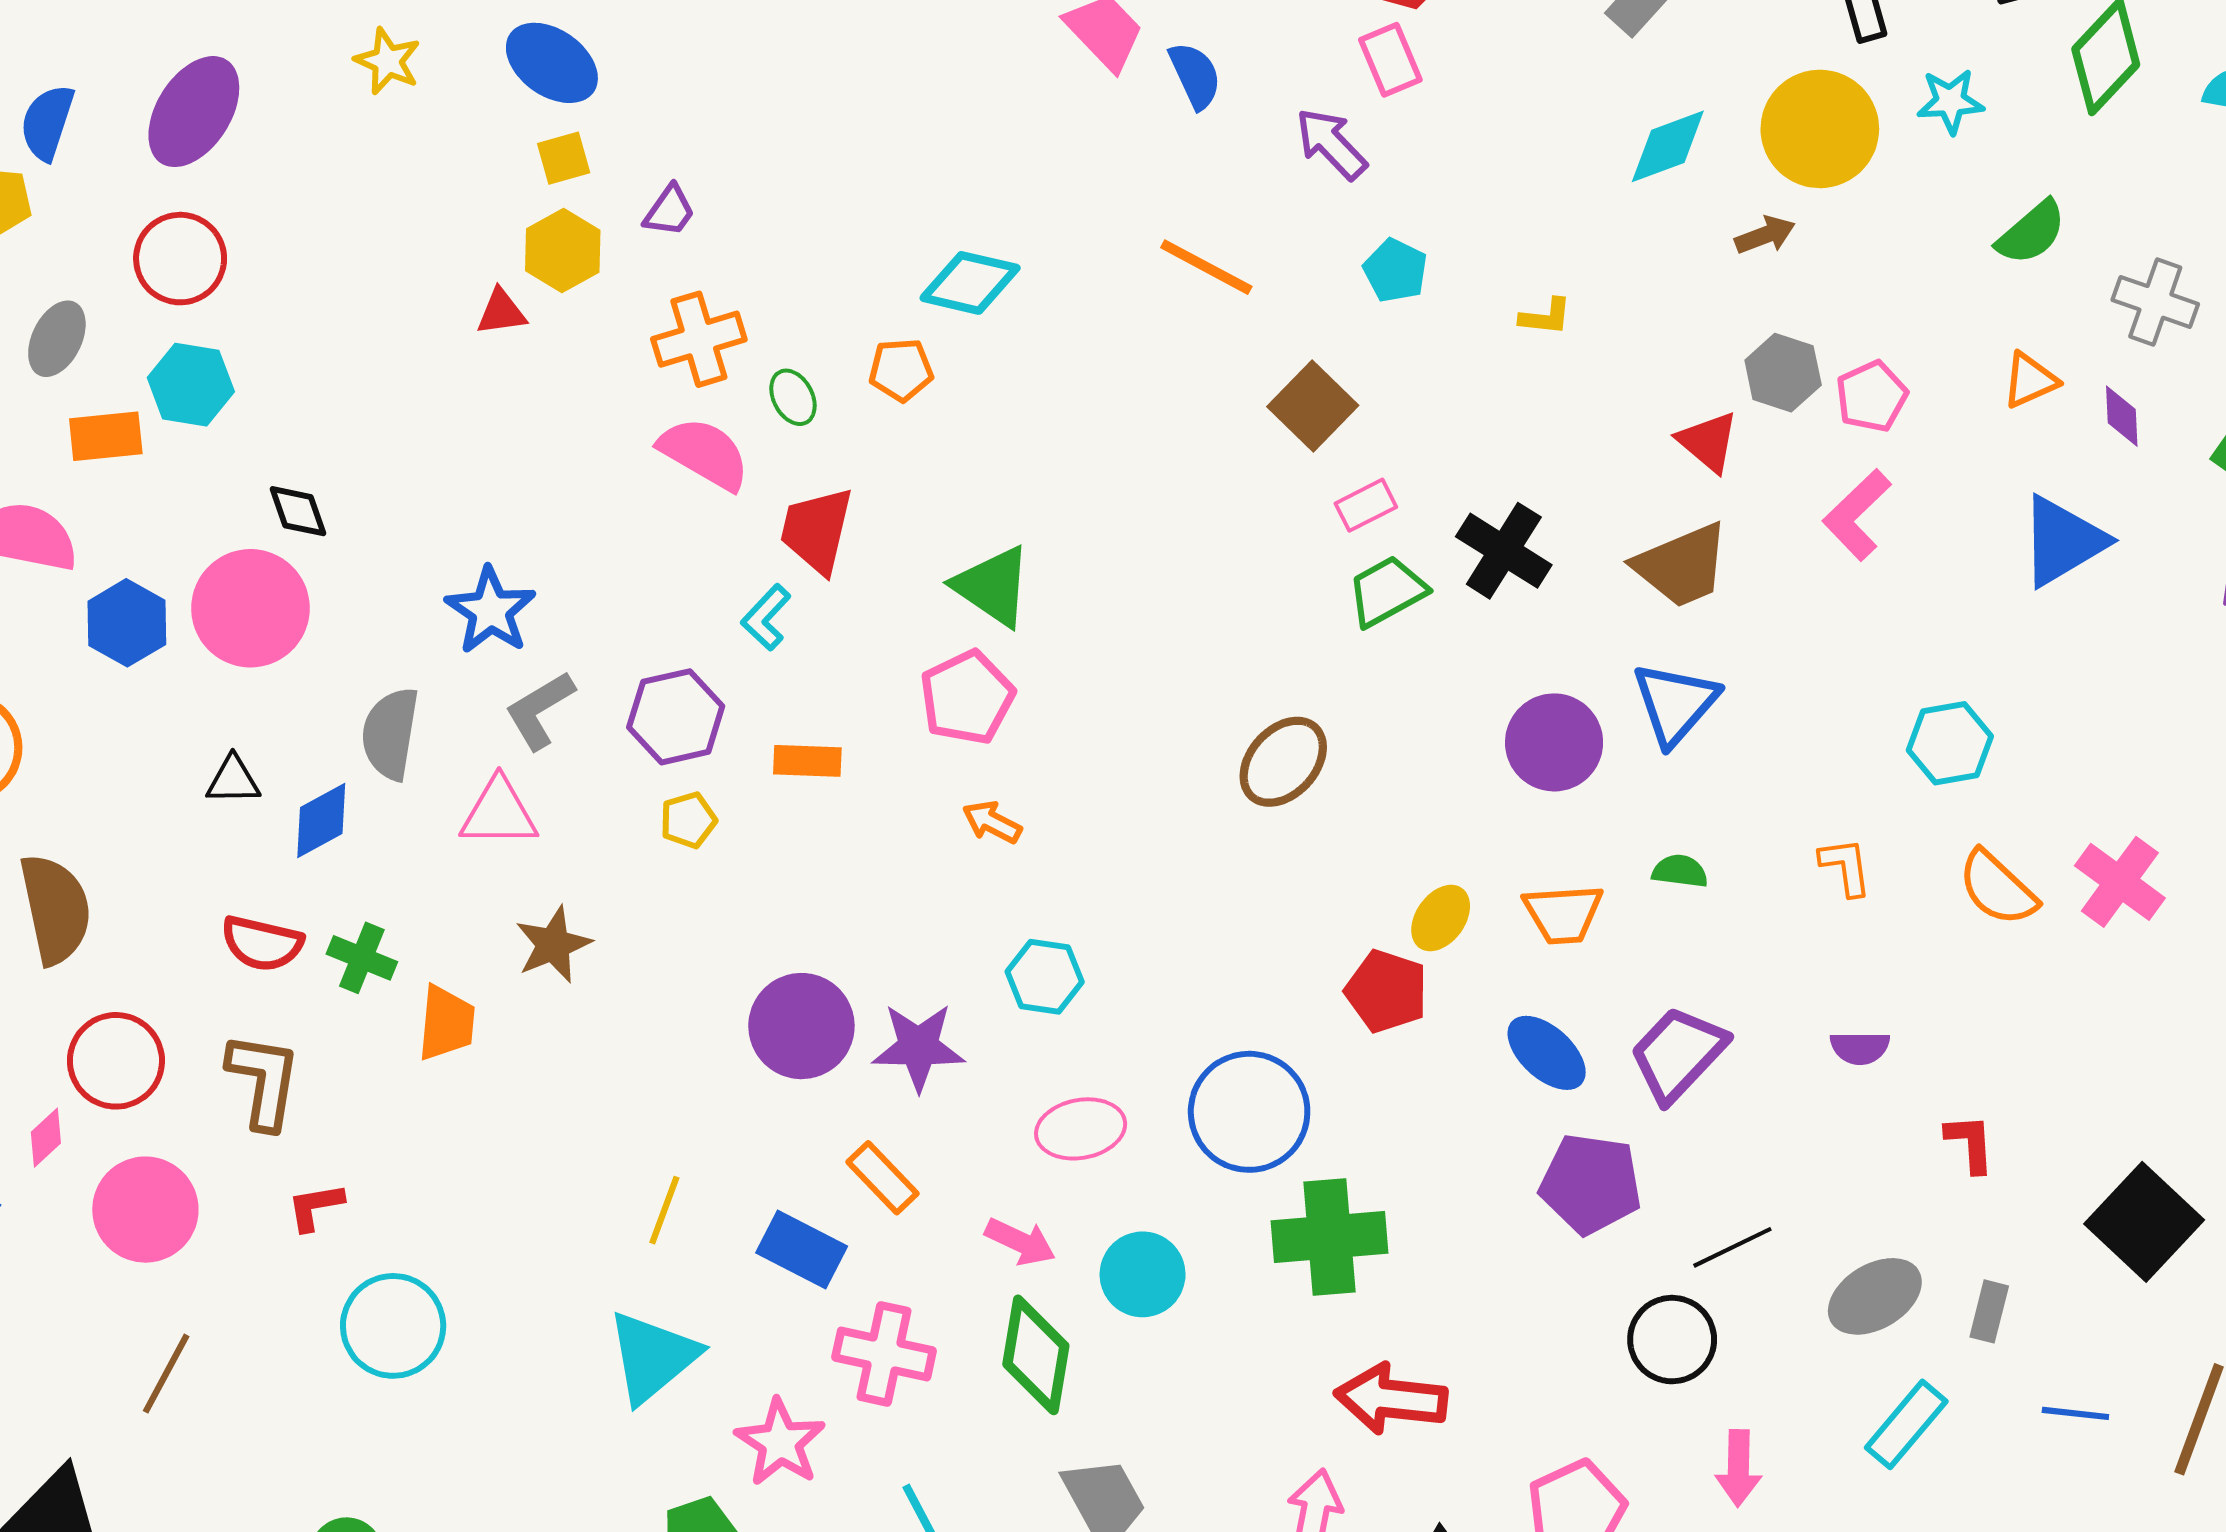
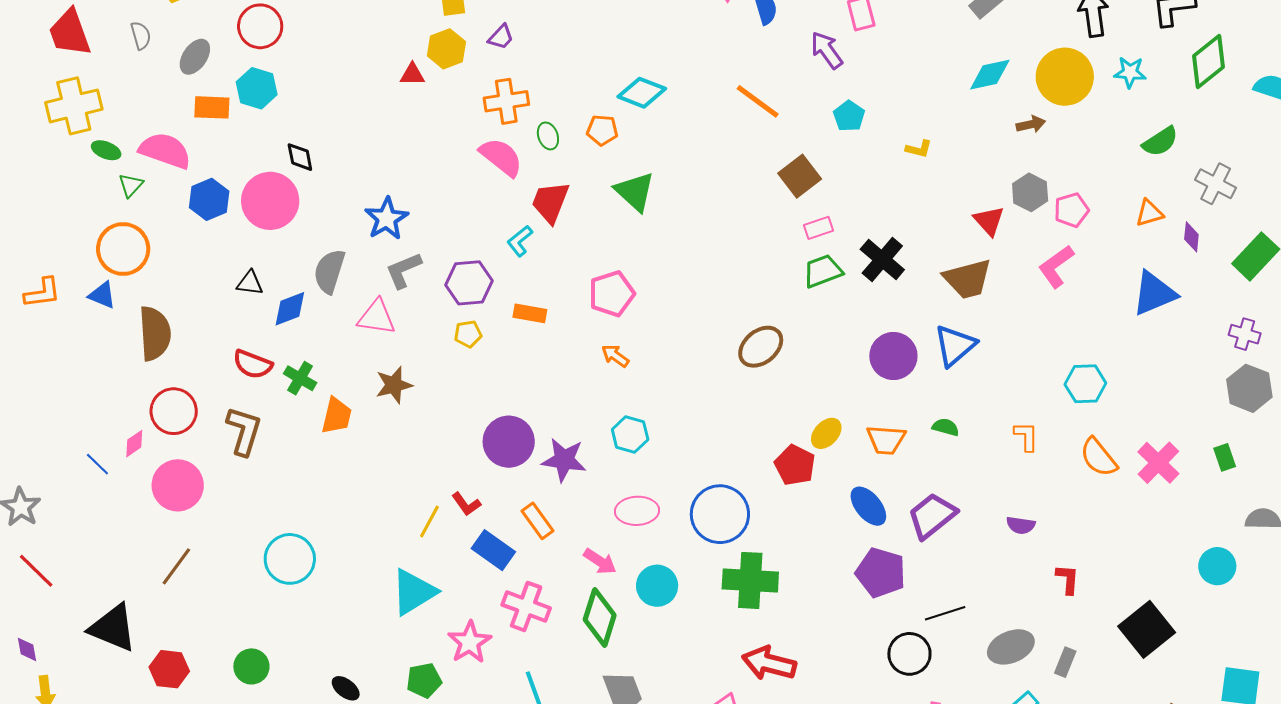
green triangle: (993, 586) -> (635, 191), moved
red L-shape: (315, 1207) -> (466, 504), moved, turned -124

